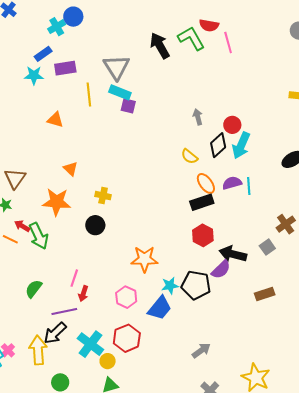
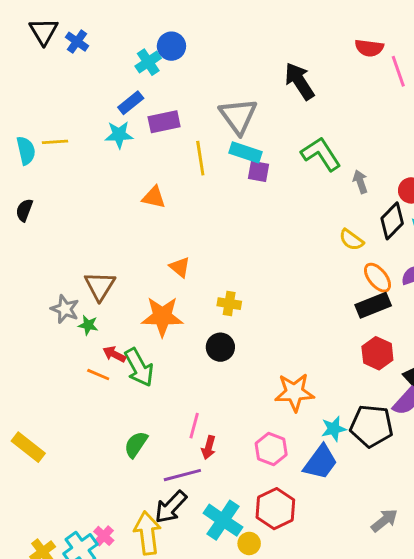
green L-shape: (191, 38) -> (321, 154), moved

